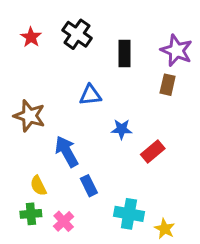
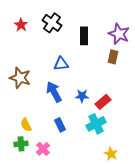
blue star: (122, 129) -> (82, 96), moved
blue arrow: (67, 151) -> (54, 92), moved
cyan cross: (129, 214) -> (96, 124), moved, turned -36

